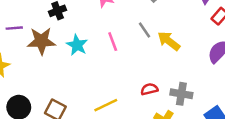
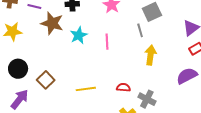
gray line: (144, 30) -> (140, 30), moved
yellow arrow: (169, 41) -> (150, 55), turned 42

